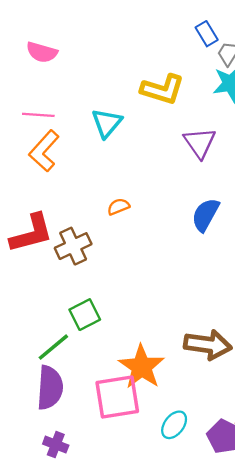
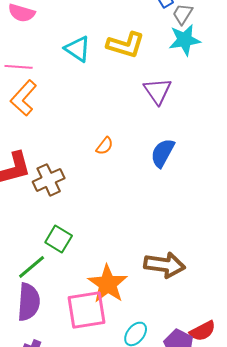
cyan triangle: (107, 123) -> (78, 49), moved, turned -36
orange semicircle: (118, 207) -> (105, 146), moved, turned 150
green square: (85, 315) -> (59, 239), turned -32

